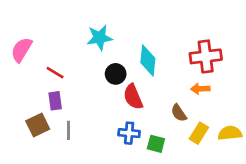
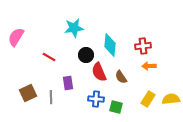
red cross: (206, 56) -> (143, 46), moved, size x0.7
red line: (55, 73) -> (49, 57), moved
purple rectangle: (55, 101) -> (68, 83), moved
brown semicircle: (179, 113) -> (121, 77), moved

